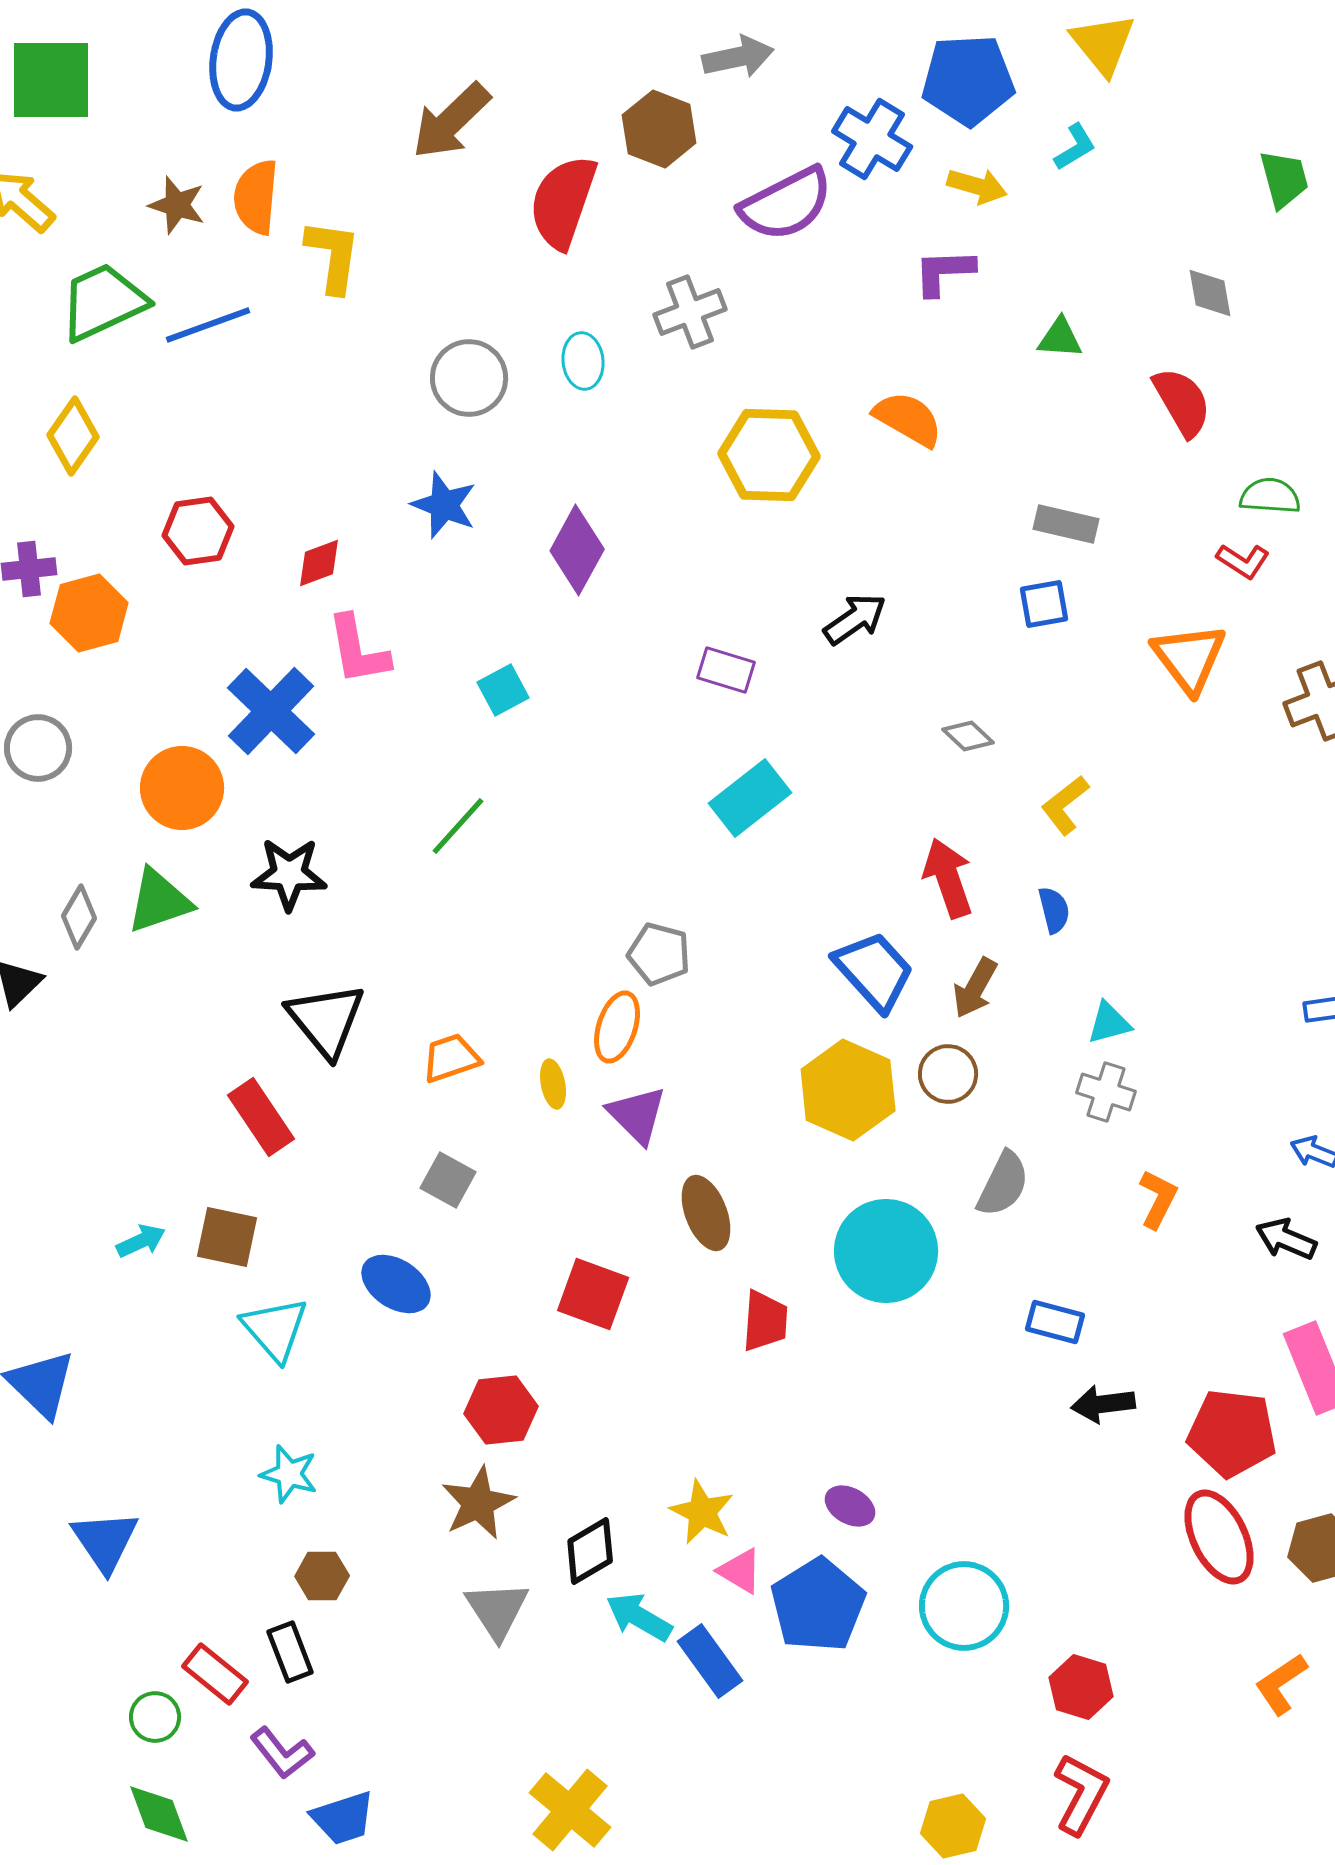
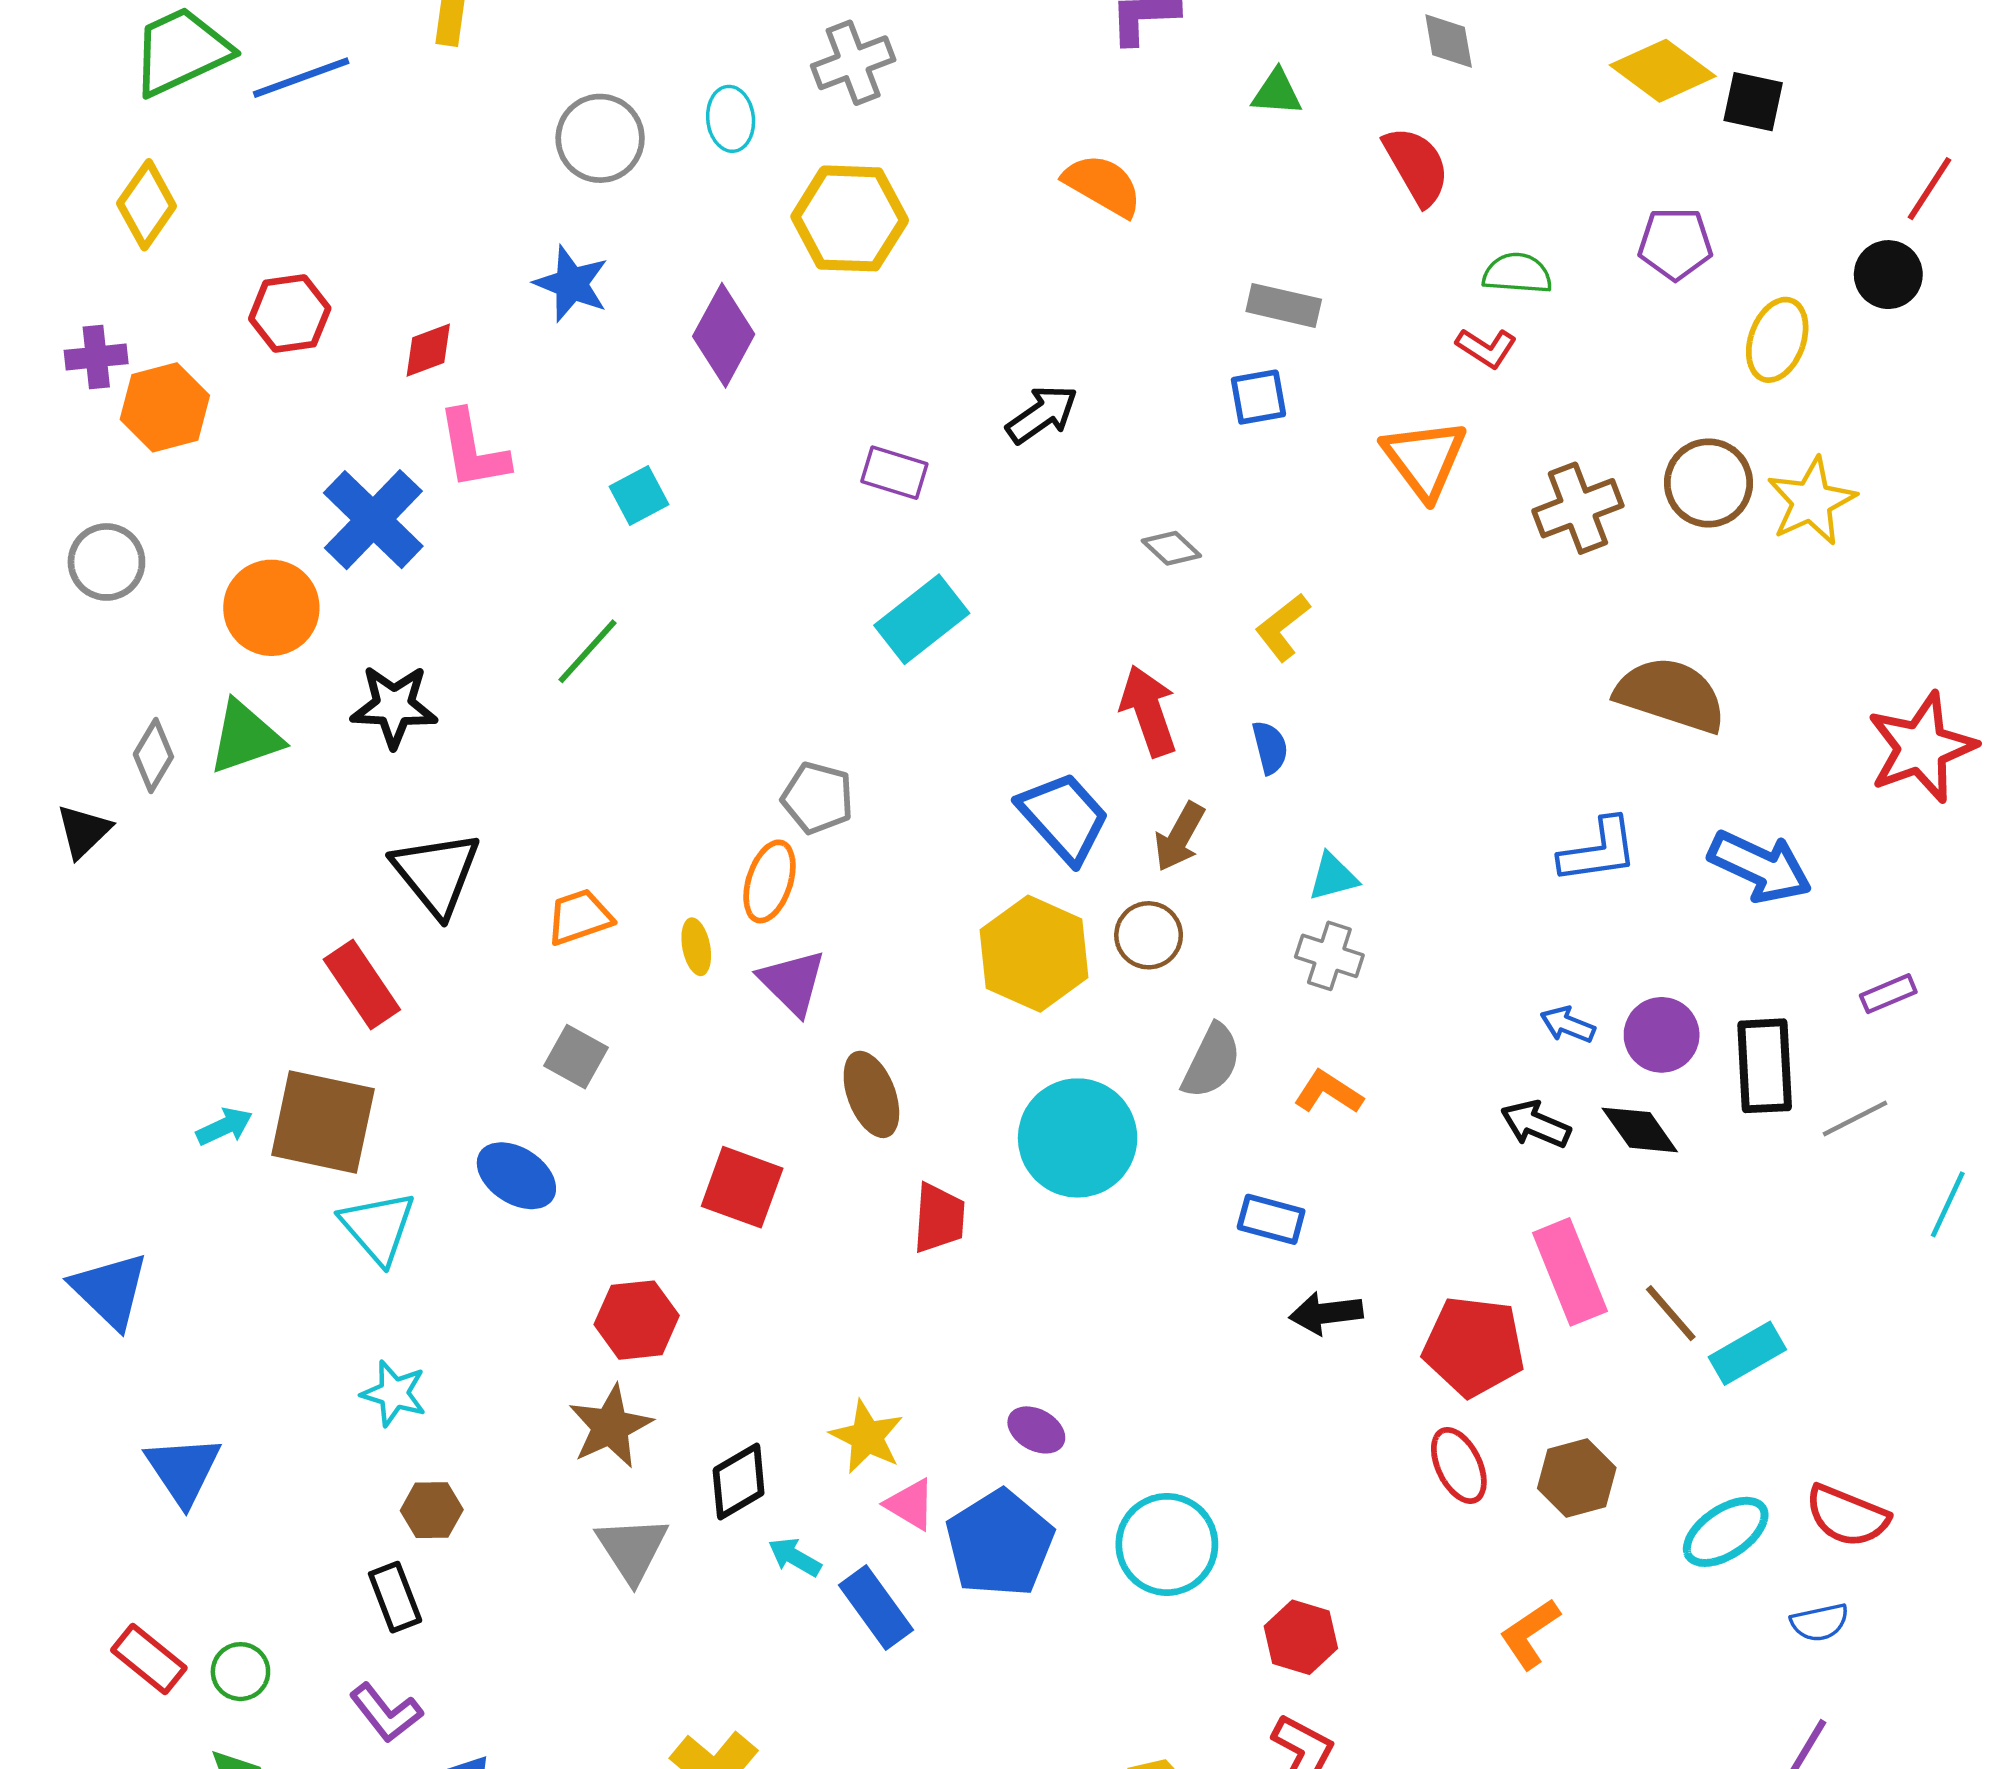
yellow hexagon: (769, 455) -> (850, 218), moved
orange L-shape: (1158, 1199) -> (1328, 1092), moved, turned -84
brown square: (227, 1237) -> (323, 1122), size x1.5
red ellipse: (1219, 1537) -> (1459, 1465), size x0.7
cyan arrow: (639, 1617) -> (795, 1557), size x0.7
red rectangle: (215, 1674) -> (149, 1659), moved

